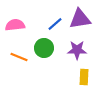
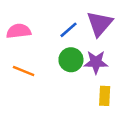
purple triangle: (80, 19) -> (100, 24), turned -40
green circle: (44, 48) -> (71, 60), moved

